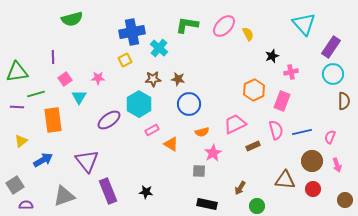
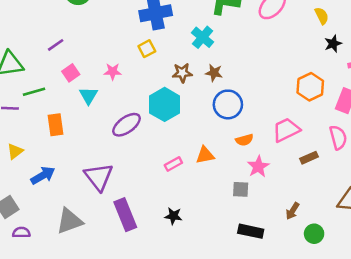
yellow semicircle: (248, 34) -> (322, 16), moved
cyan cross: (159, 48) -> (203, 37), moved
purple line: (53, 57) -> (56, 45), turned 56
orange rectangle: (53, 120) -> (56, 125), size x0.7
pink rectangle: (152, 130) -> (173, 164), moved
orange triangle: (171, 144) -> (205, 155), turned -42

